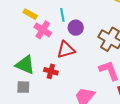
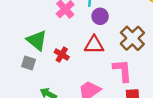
red triangle: (66, 50) -> (94, 45), moved

